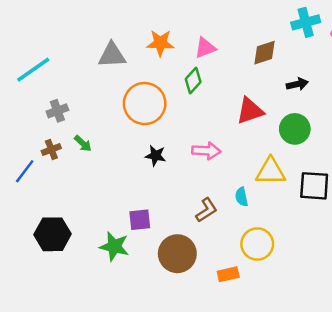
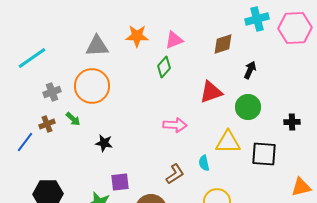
black arrow: (297, 84) -> (250, 70), turned -54
orange circle: (145, 104) -> (92, 86), moved
black star: (156, 156) -> (104, 143), moved

